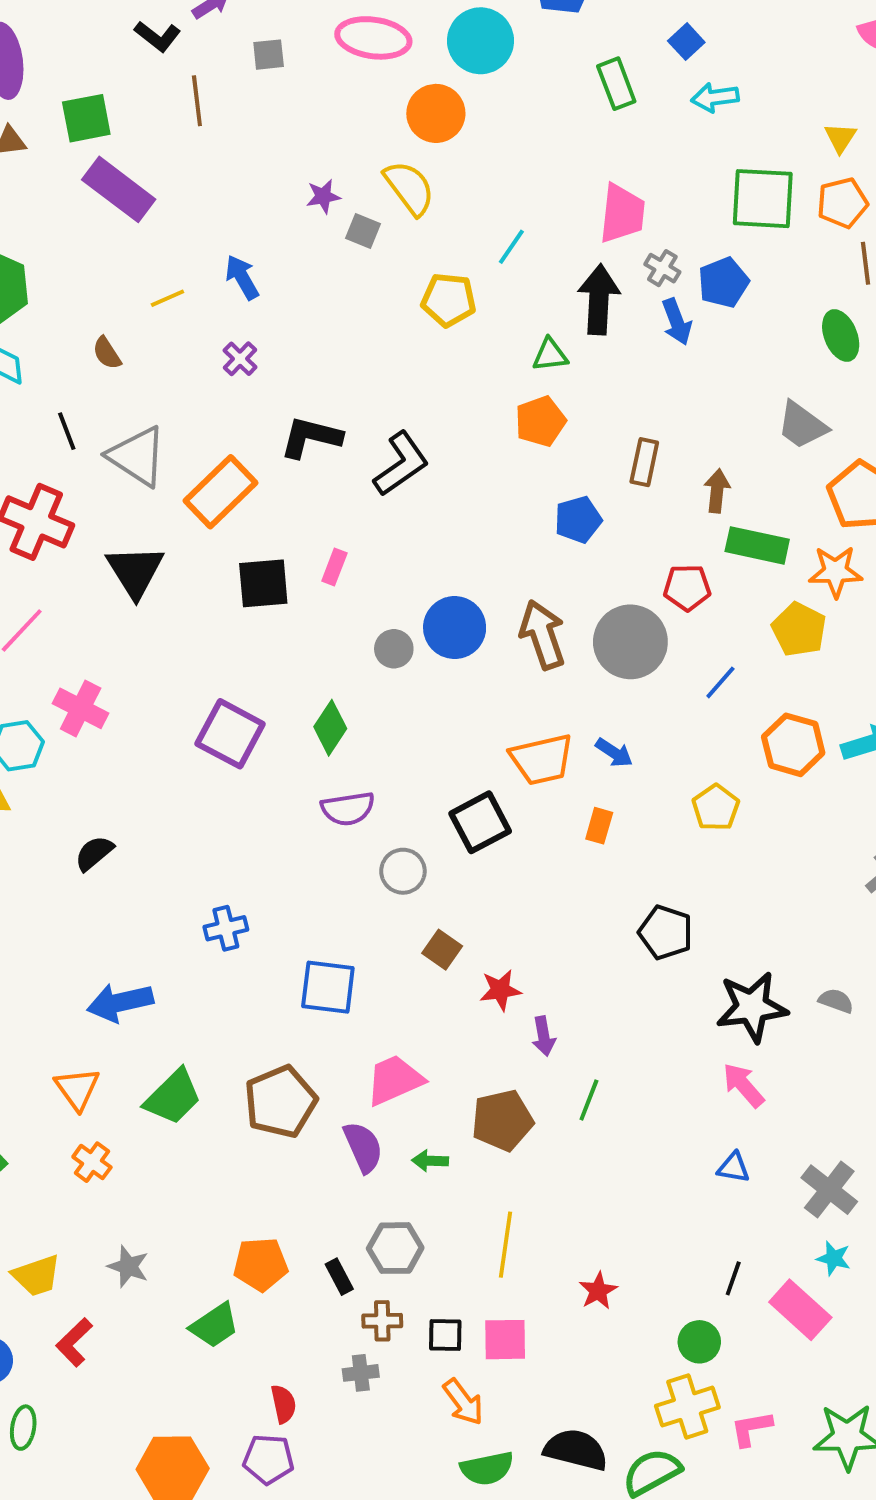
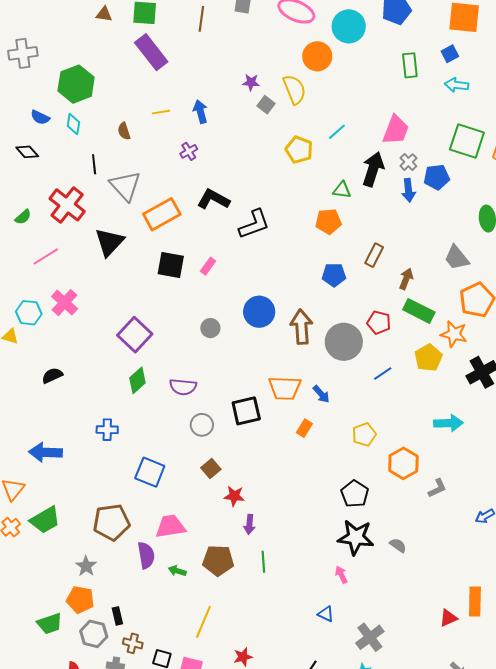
gray circle: (394, 649) -> (210, 328), moved
green diamond: (330, 728) -> (137, 380), moved
orange hexagon: (793, 745) -> (403, 463), moved
black pentagon: (666, 932) -> (355, 494), moved
pink arrow: (743, 1085) -> (341, 575), size x0.7
green trapezoid: (173, 1097) -> (45, 520), moved
green line: (589, 1100) -> (263, 562), turned -40
gray hexagon: (395, 1248) -> (94, 634), moved
gray star: (128, 1266) -> (86, 566), moved

